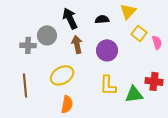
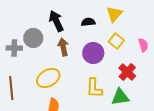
yellow square: (139, 33) -> (116, 41), moved
red cross: (154, 81) -> (127, 72), moved, turned 36

